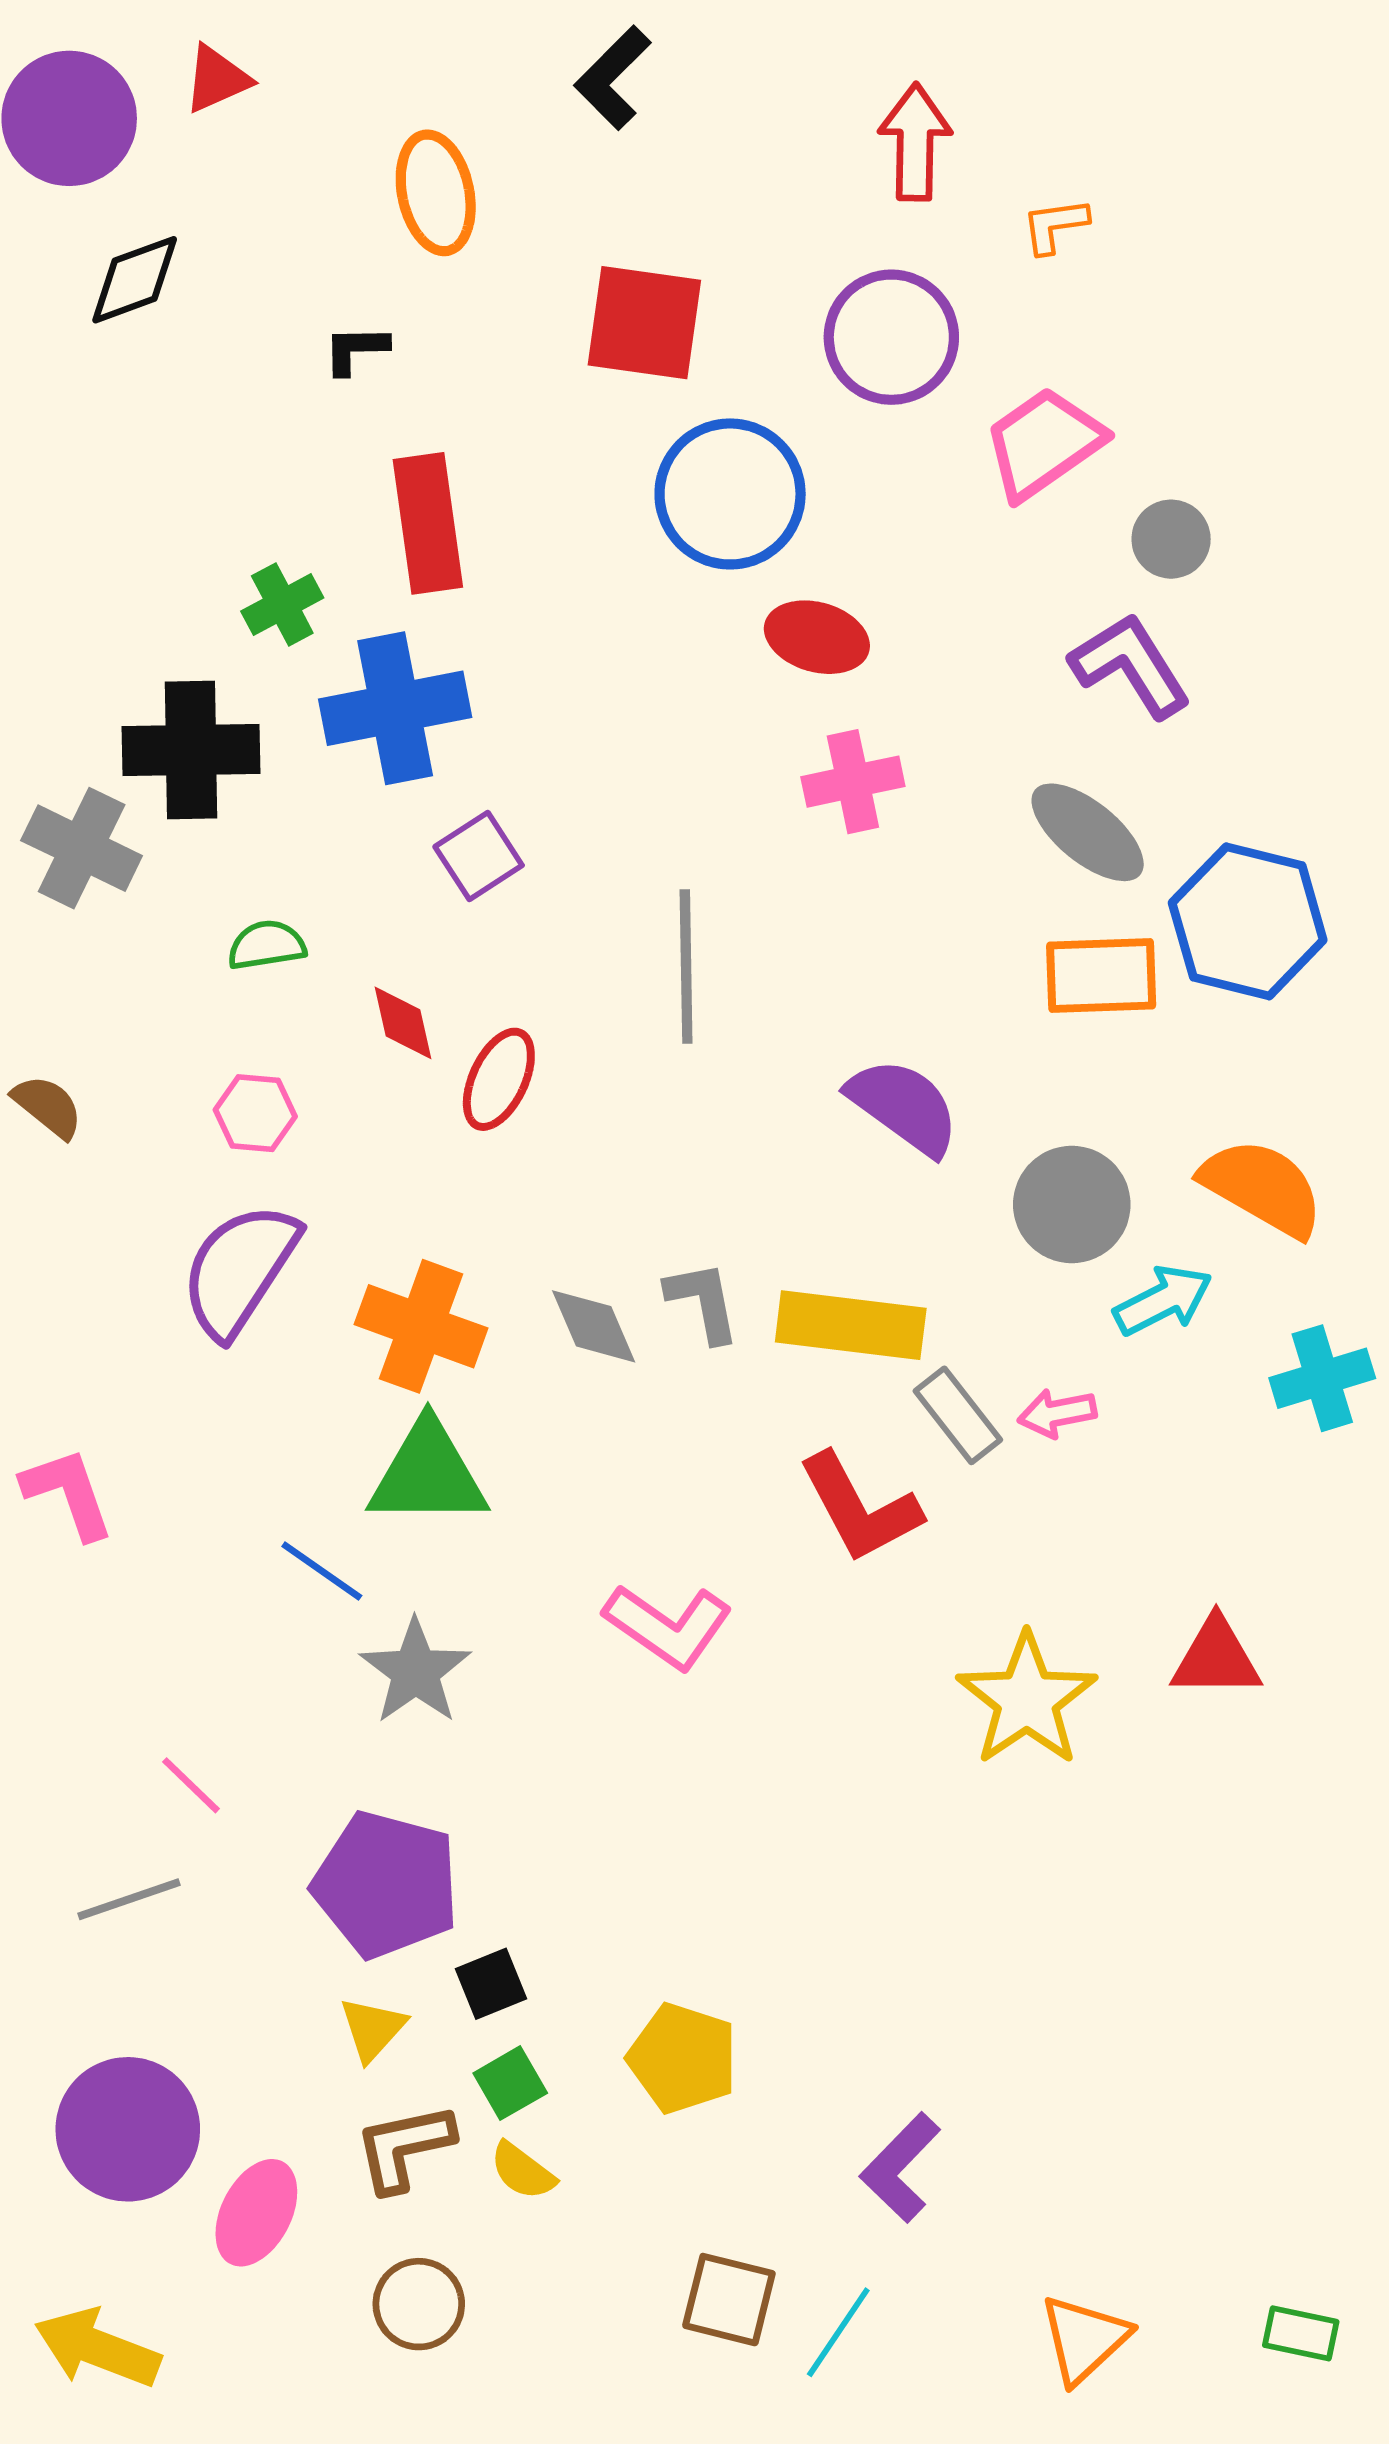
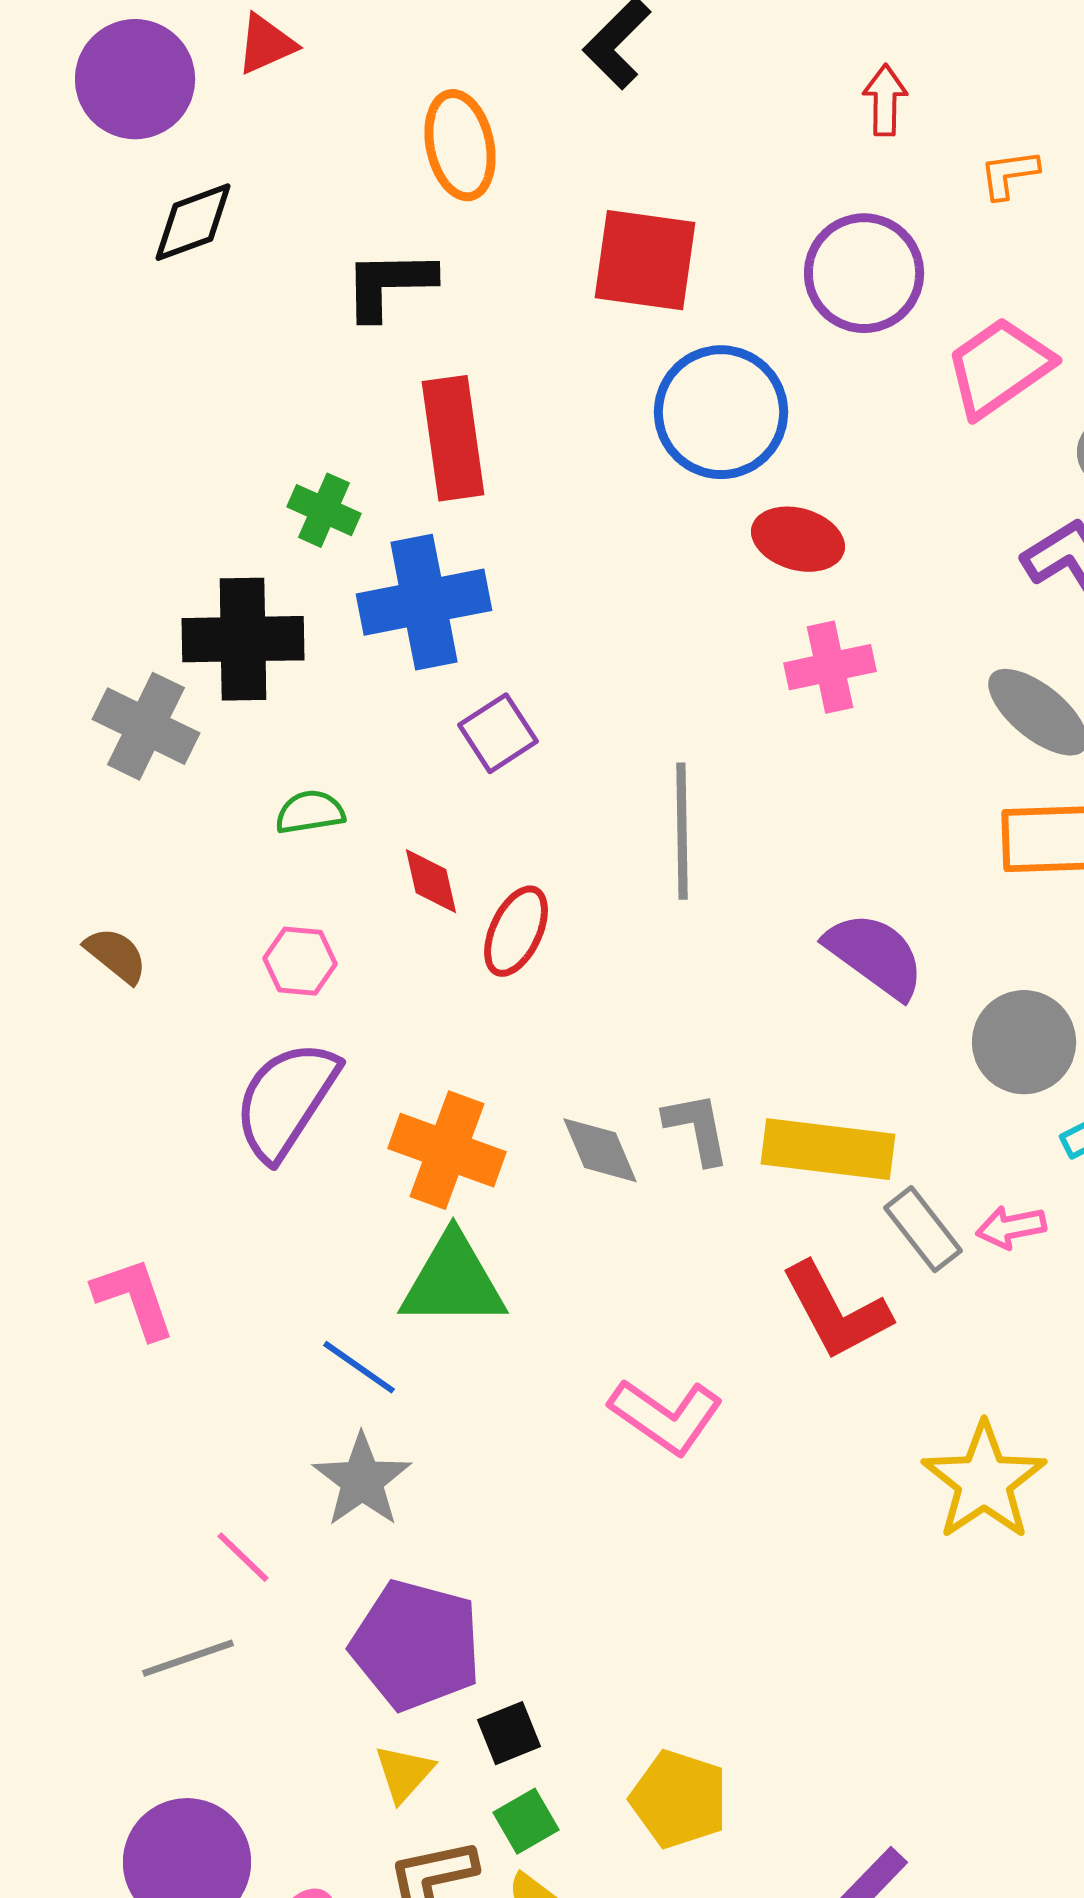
red arrow: (915, 142) -> (885, 100), size x0.7
black L-shape: (356, 350) -> (389, 284), size x1.6
green cross: (282, 604) -> (324, 510), turned -38
gray star: (415, 1671) -> (362, 1480), moved

